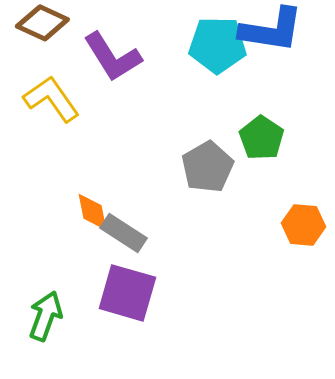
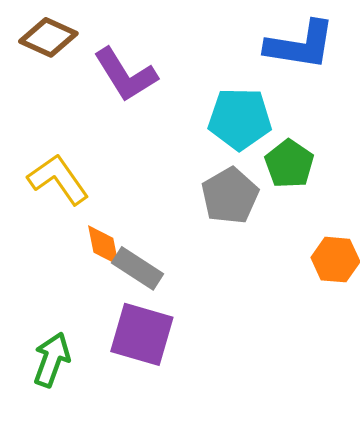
cyan pentagon: (217, 45) -> (240, 119), moved
yellow L-shape: (51, 99) -> (58, 179), moved

